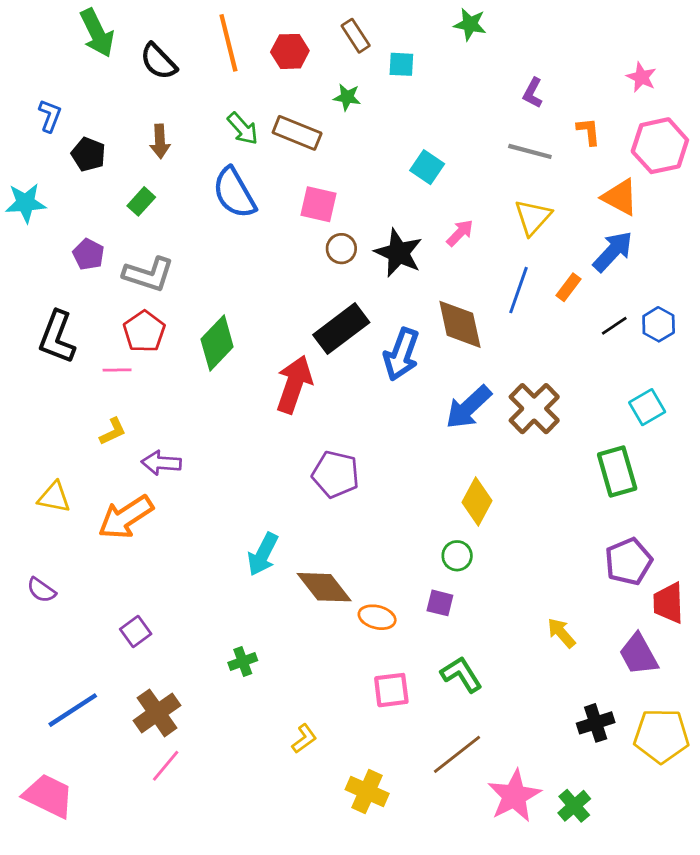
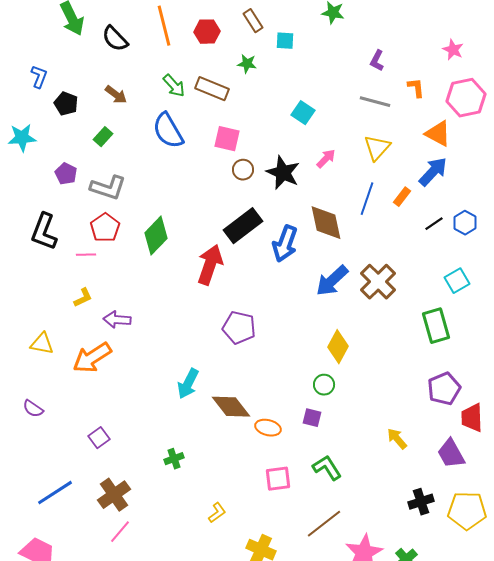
brown arrow: (160, 141) -> (116, 95), turned -50

